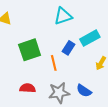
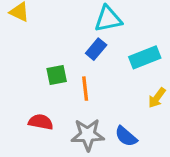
blue rectangle: (69, 48) -> (96, 49), moved
green square: (30, 50) -> (57, 75), moved, size x0.6

